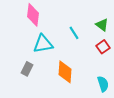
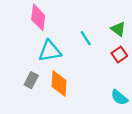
orange diamond: (65, 72) -> (59, 84), moved
cyan semicircle: (103, 84) -> (119, 97), turned 147

